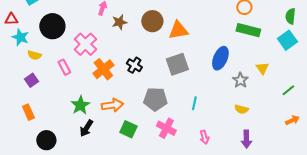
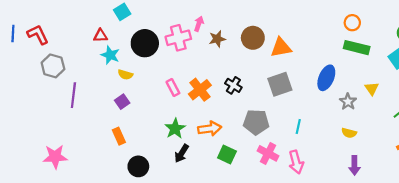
pink cross: (85, 44) -> (178, 38), moved, turned 30
pink rectangle: (64, 67) -> (173, 88), moved
pink arrow: (204, 137) -> (296, 162), moved, size x1.5

